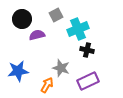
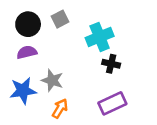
gray square: (56, 15) -> (60, 19), moved
purple semicircle: (37, 35) -> (27, 52), moved
gray star: (61, 68) -> (52, 80), moved

